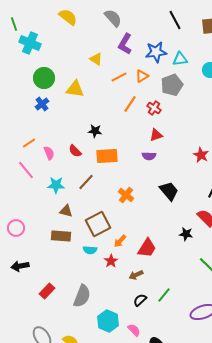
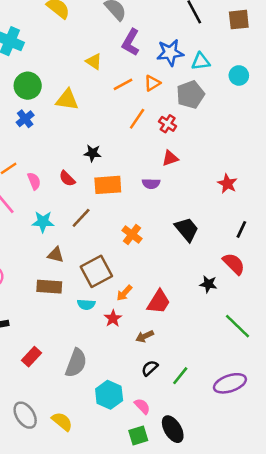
purple semicircle: (149, 156) -> (151, 184), moved
green line: (164, 295) -> (180, 376), moved

